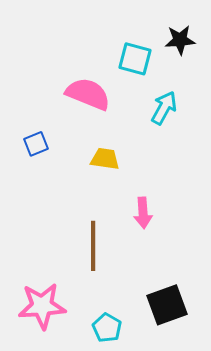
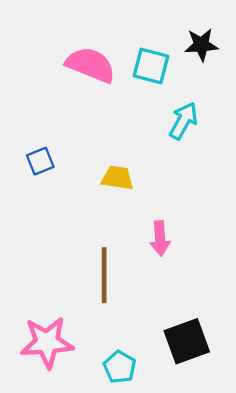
pink semicircle: (88, 94) -> (91, 65), moved

